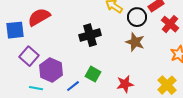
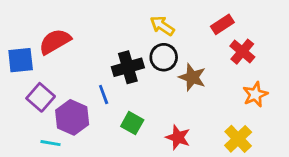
black circle: (137, 17) -> (164, 57), moved
red star: (125, 84) -> (178, 137), turned 30
blue line: (73, 86) -> (104, 94), moved, turned -72

